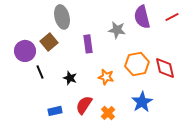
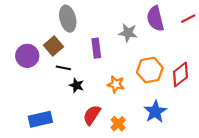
red diamond: (165, 68) -> (181, 74), turned 65
black line: (40, 72) -> (63, 68), moved, turned -56
blue rectangle: (55, 111) -> (40, 119), moved, size x1.5

